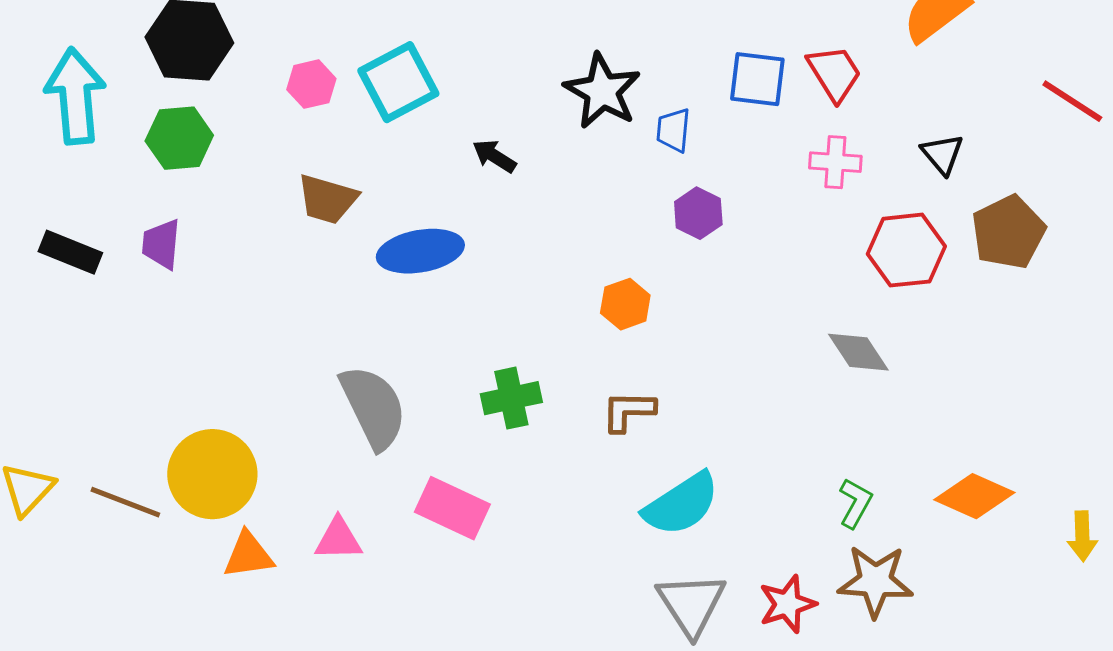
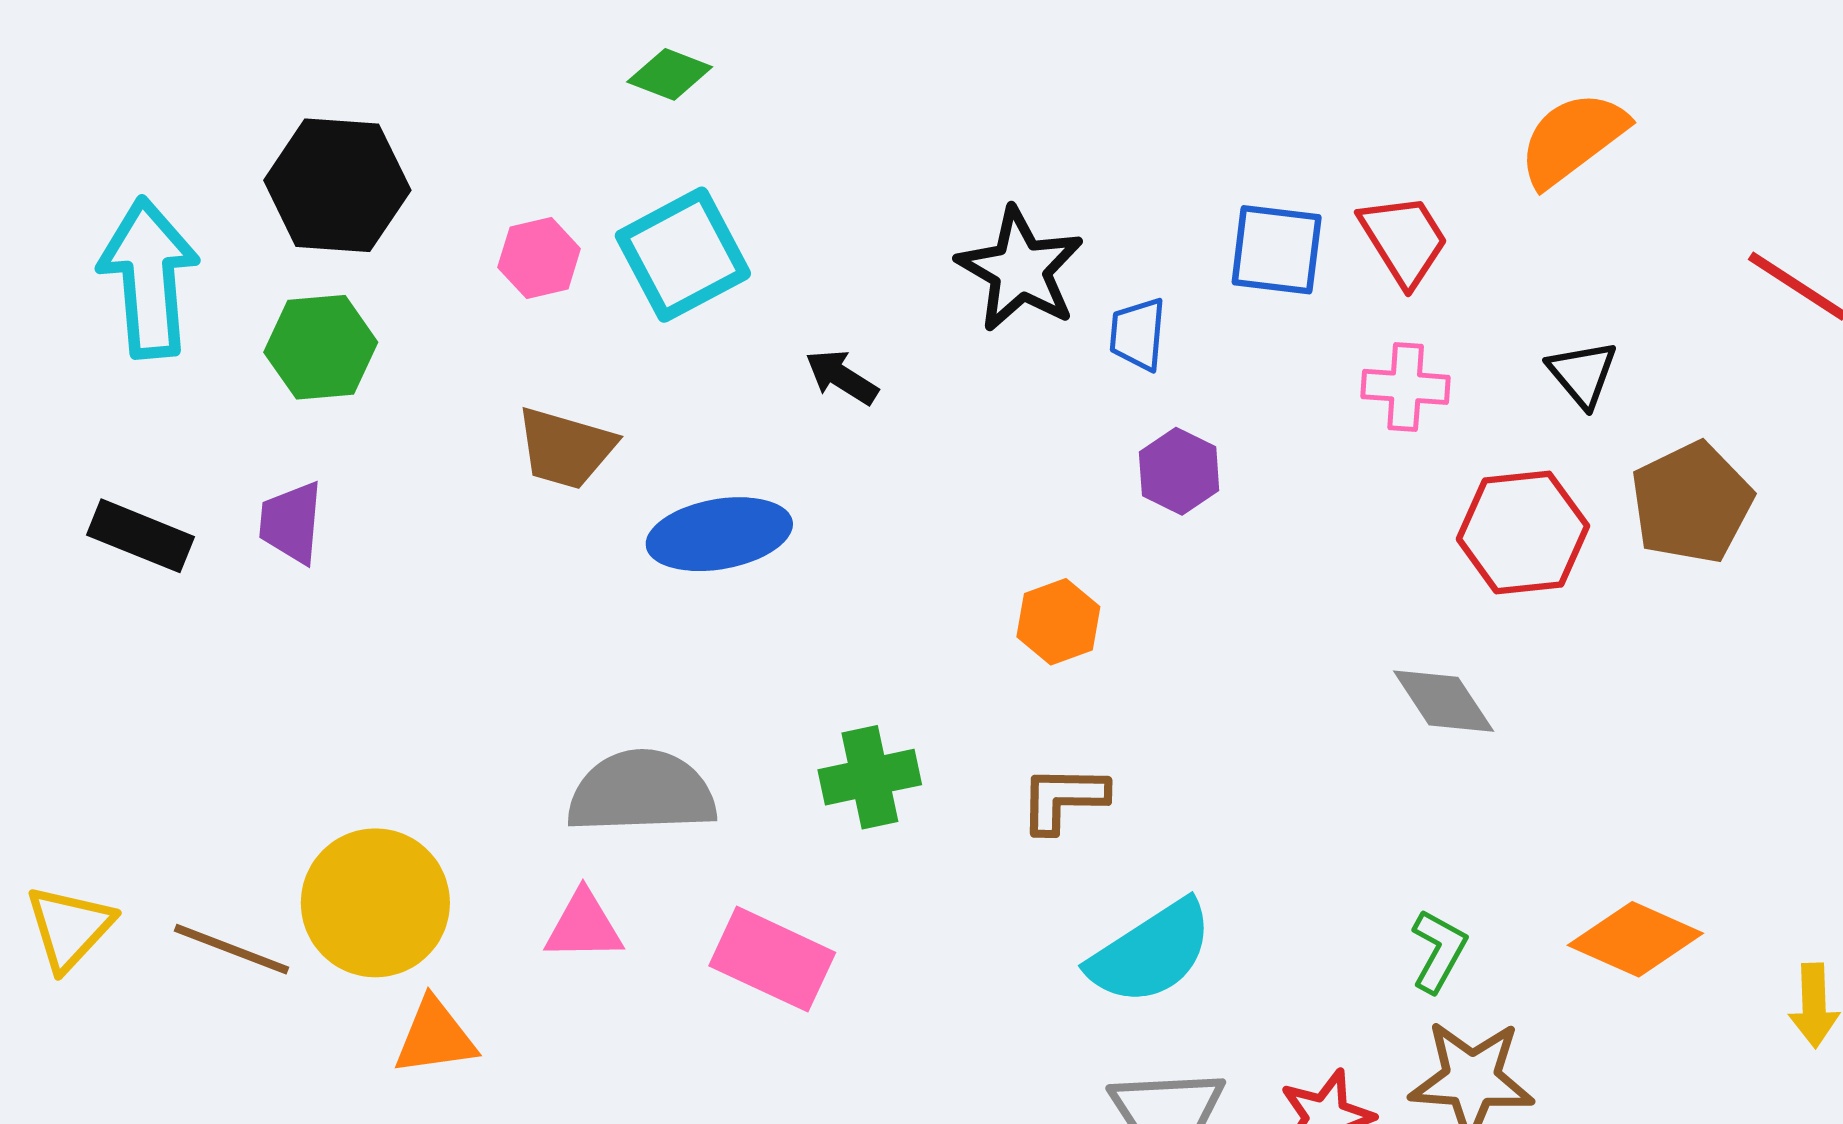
gray semicircle: (373, 407) -> (642, 792), turned -66
pink triangle: (338, 539) -> (584, 926), moved

